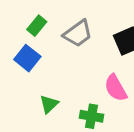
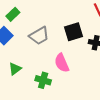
gray trapezoid: (78, 33) -> (39, 36), moved

